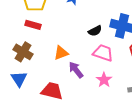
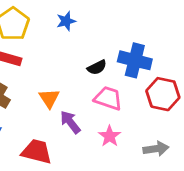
orange triangle: (61, 53) -> (49, 98), turned -42

